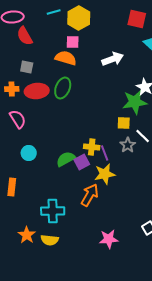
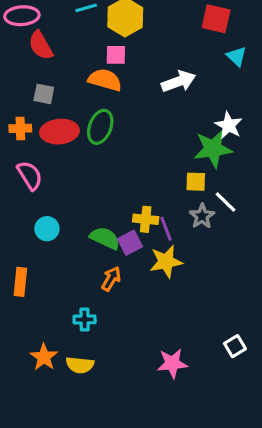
green semicircle: (66, 159) -> (105, 238), turned 54
orange arrow: (90, 195) -> (111, 279), moved, size x0.7
cyan cross: (53, 211) -> (85, 319), size x0.6

